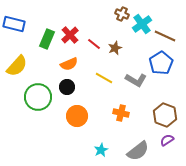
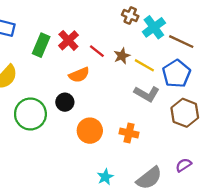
orange semicircle: (69, 64) -> (79, 75), moved
yellow line: (104, 78) -> (144, 65), moved
brown hexagon: (165, 115) -> (185, 113), moved
orange circle: (77, 116) -> (90, 131), moved

